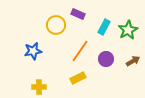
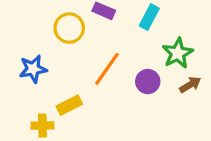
cyan rectangle: (104, 27) -> (149, 17), moved
green star: (128, 30) -> (178, 53), moved
yellow rectangle: (78, 78) -> (69, 105), moved

